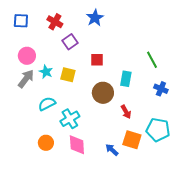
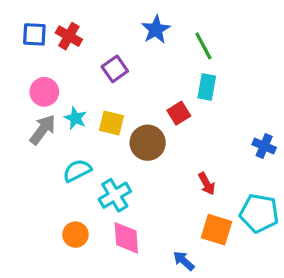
red cross: (55, 22) -> (69, 36), moved
red square: (97, 60) -> (179, 113), moved, turned -32
green line: (152, 60) -> (203, 46), moved
cyan rectangle: (126, 79) -> (207, 87), moved
brown circle: (103, 93) -> (148, 143), moved
blue arrow: (112, 150) -> (184, 261), moved

